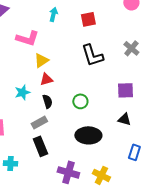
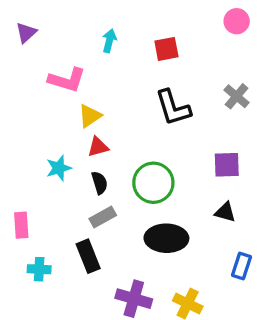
green circle: (80, 101) -> (153, 183), size x1.6
gray rectangle: (39, 122) -> (103, 217), moved
cyan cross: (10, 163) -> (39, 269), moved

